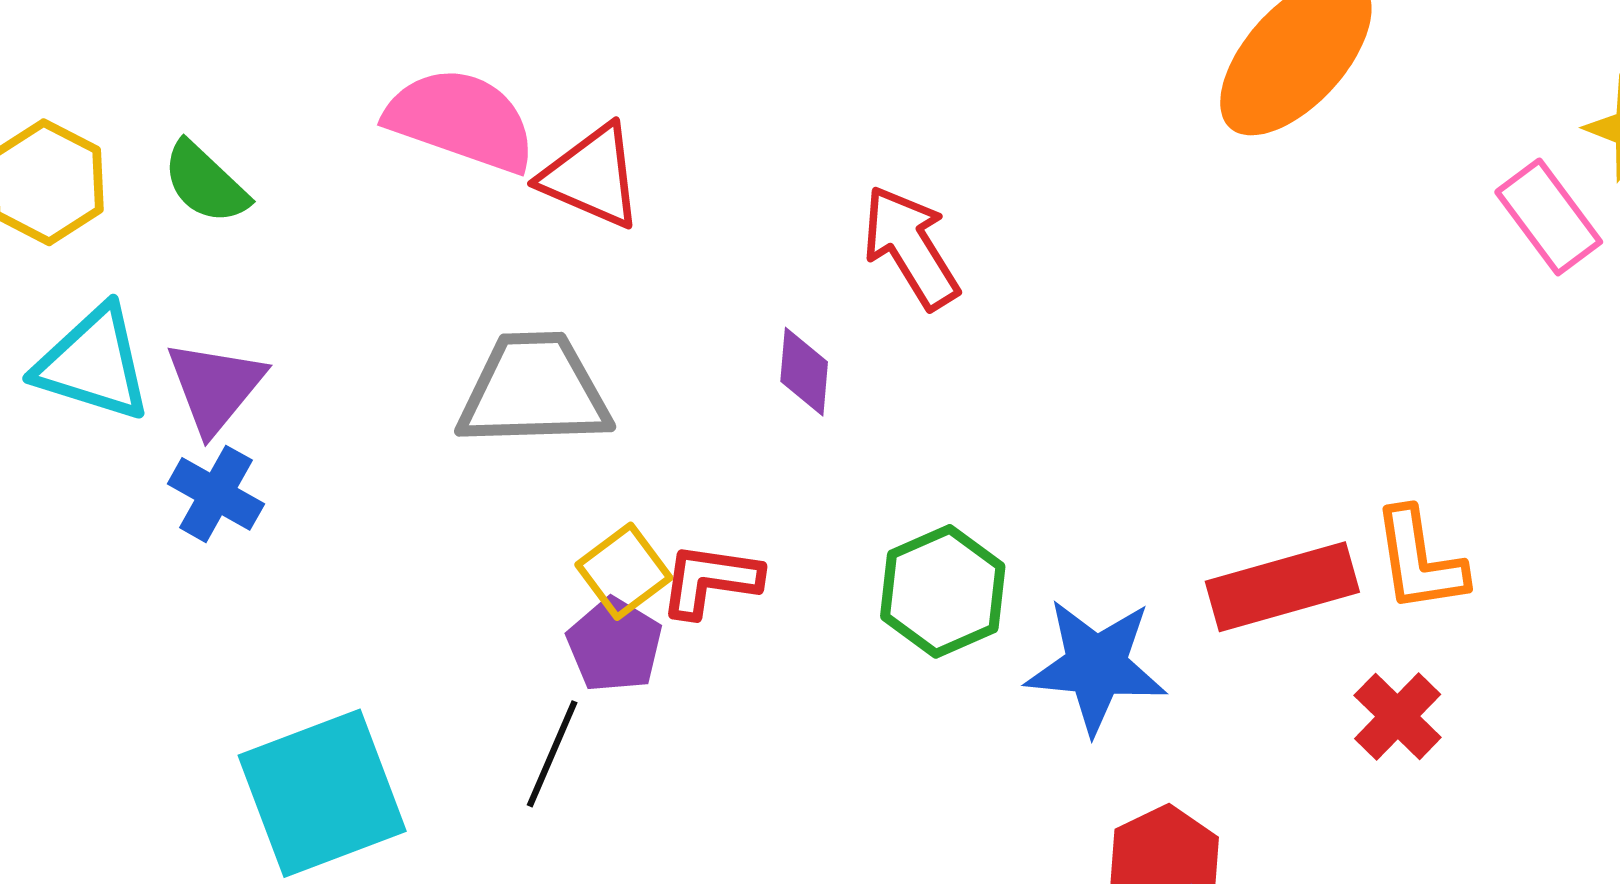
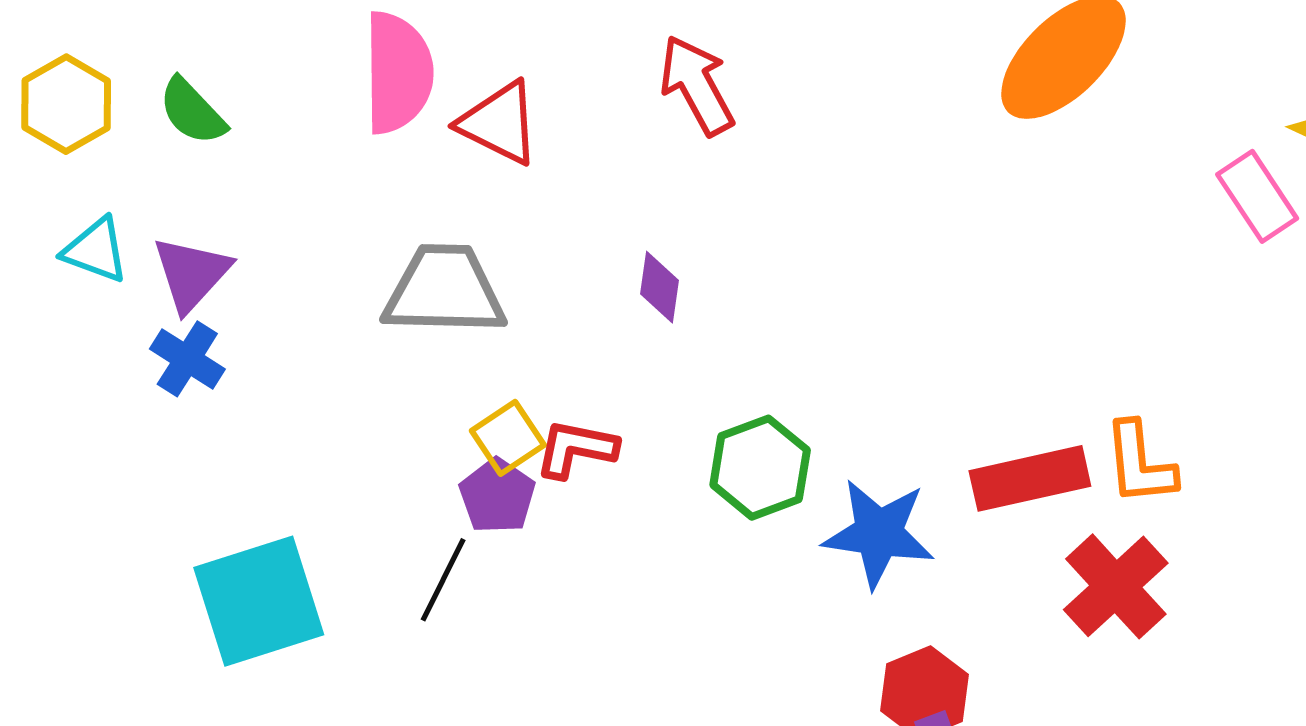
pink semicircle: (461, 120) -> (398, 73), turned 67
red arrow: (911, 247) -> (697, 85), moved
cyan triangle: (93, 364) -> (96, 250), size x0.7
red cross: (1398, 716) -> (1116, 586), size x1.5

